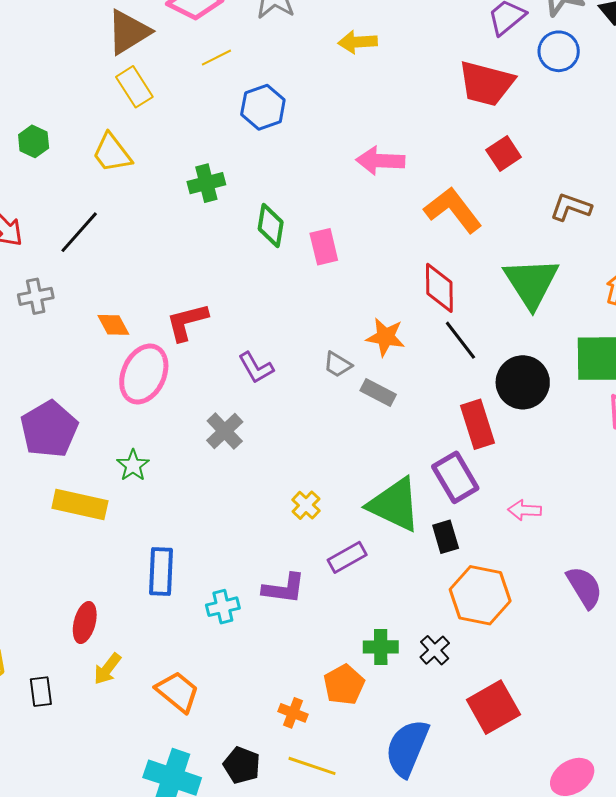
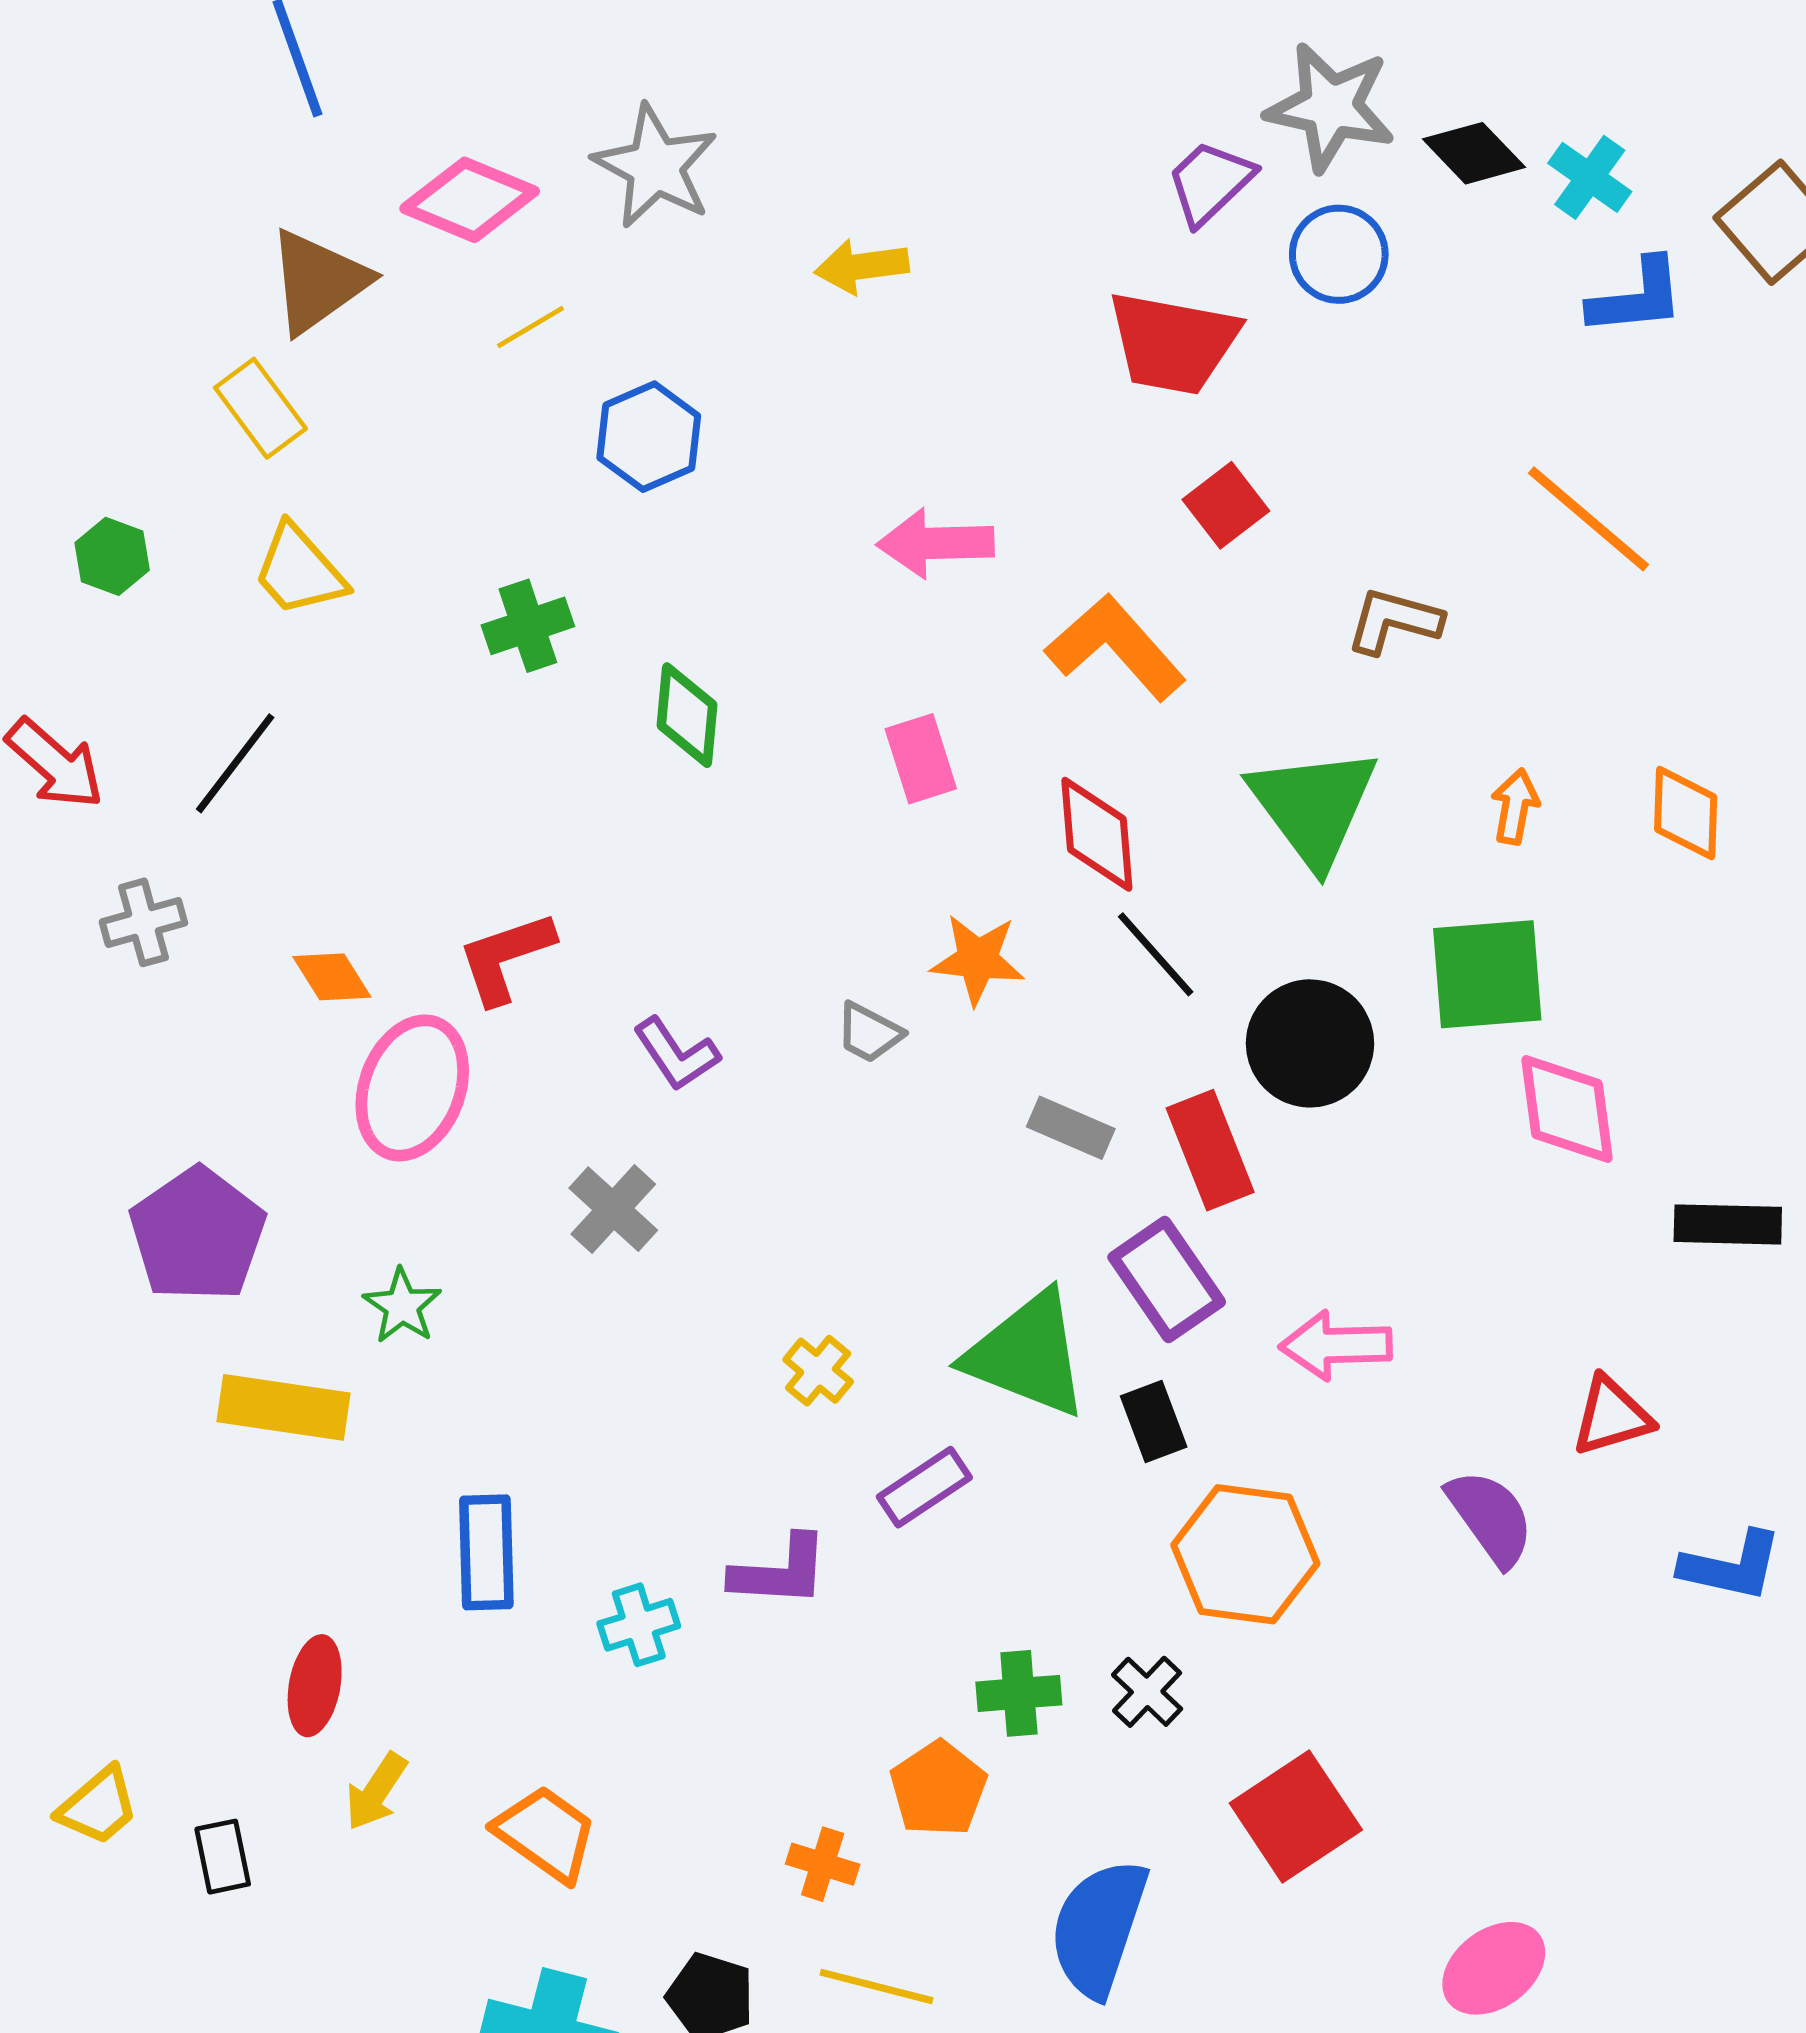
yellow rectangle: (134, 87) -> (260, 408), moved
pink rectangle: (324, 247) -> (921, 759), moved
gray rectangle: (378, 393) -> (1071, 1128), moved
pink arrow: (524, 510) -> (1336, 1345), size x1.4

